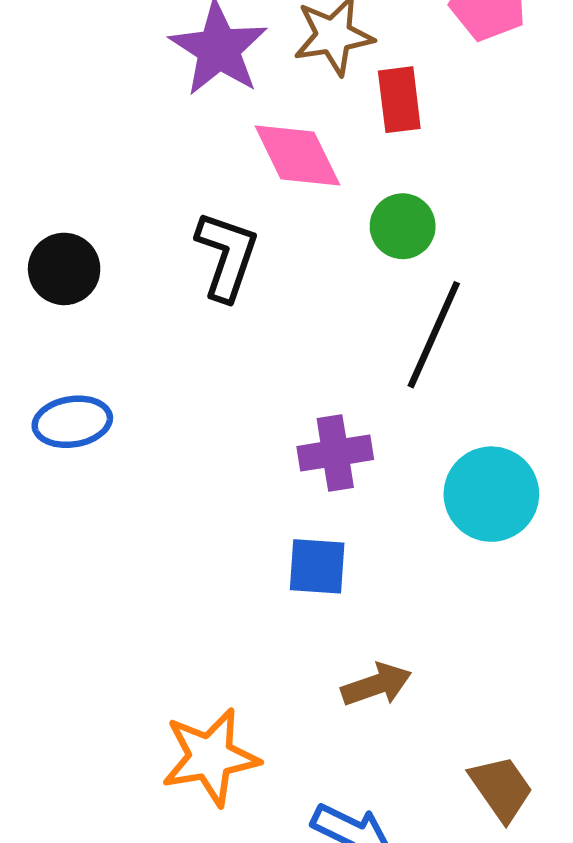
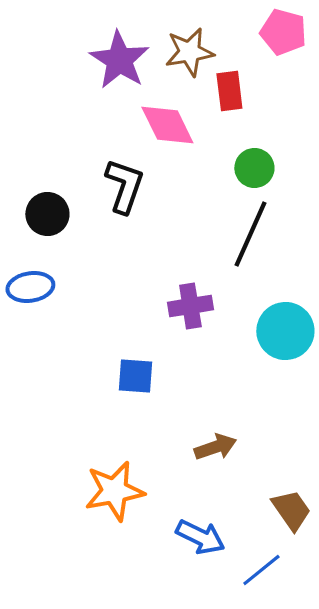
green circle: (403, 226) -> (254, 168), moved
black circle: (64, 269) -> (47, 214), moved
blue square: (317, 566) -> (135, 376), moved

